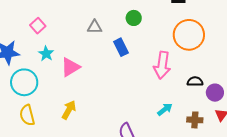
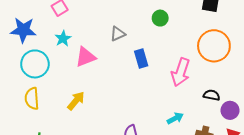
gray triangle: (95, 27) -> (118, 34), moved, turned -35
blue rectangle: (121, 47) -> (141, 59), moved

